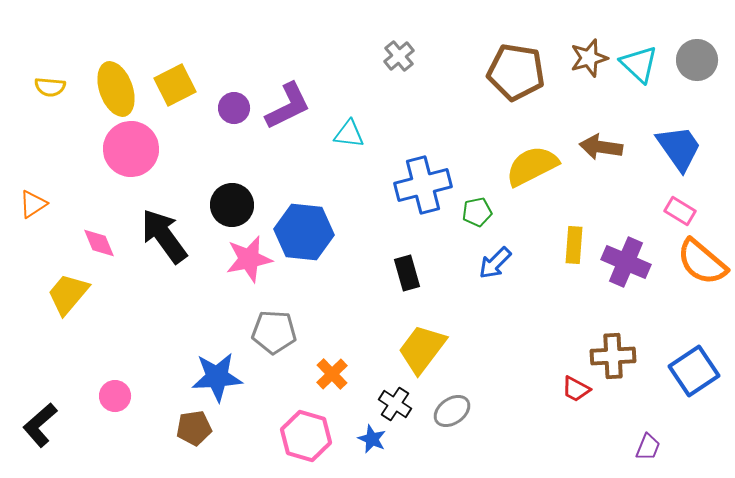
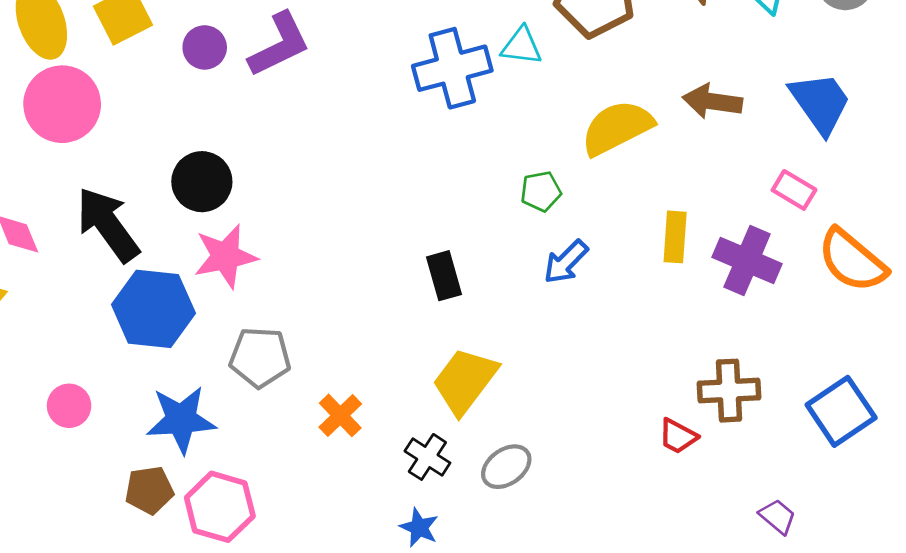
cyan triangle: (349, 134) -> (521, 46), moved
blue cross: (423, 185) -> (452, 68), moved
pink rectangle: (680, 211) -> (794, 190), moved
blue hexagon: (304, 232) -> (153, 309), moved
pink circle: (115, 396) -> (69, 406), moved
pink hexagon: (306, 436) -> (220, 507), moved
blue star: (372, 439) -> (419, 528), moved
purple trapezoid: (648, 447) -> (777, 516), turned -72

